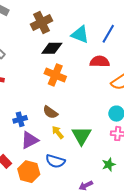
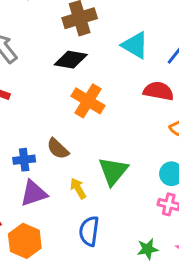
black diamond: (52, 48) -> (71, 60), moved
brown semicircle: (50, 112) -> (58, 149), moved
green triangle: (82, 136) -> (113, 171), moved
blue semicircle: (55, 161) -> (89, 231), moved, turned 72

